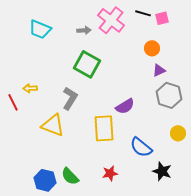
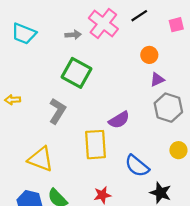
black line: (143, 13) -> (139, 16), turned -49
pink square: (162, 18) -> (176, 25), moved
yellow triangle: (53, 125) -> (41, 159), moved

